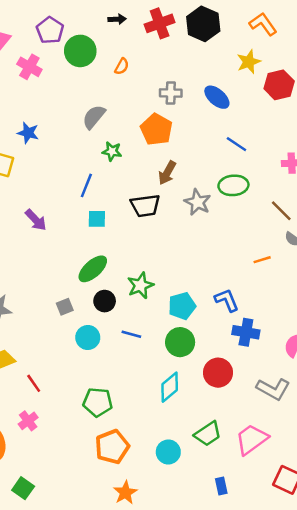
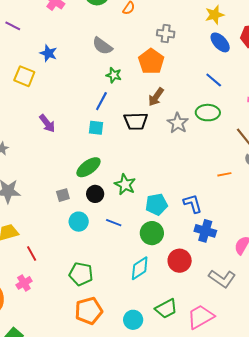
yellow star: (249, 62) -> (215, 15), moved
blue ellipse: (217, 97) -> (220, 42), moved
gray semicircle: (94, 117) -> (102, 46), turned -100
blue line: (86, 185) -> (101, 101), moved
green star: (140, 285) -> (125, 185), turned -30

